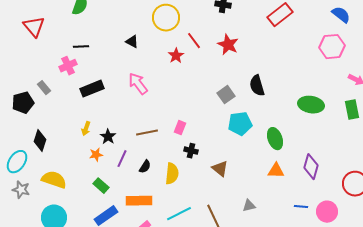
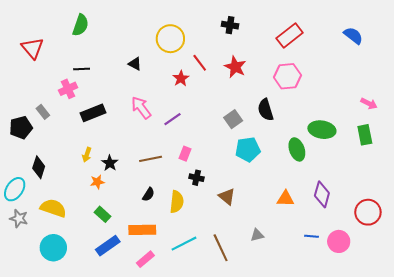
pink hexagon: (332, 47) -> (287, 76), moved
green ellipse: (275, 139) -> (297, 149), moved
purple line: (122, 159) -> (172, 119), moved, turned 30

